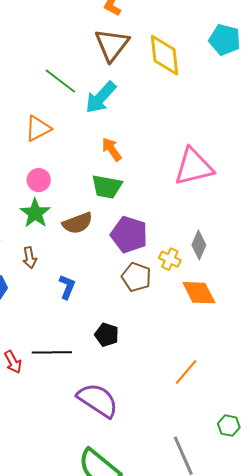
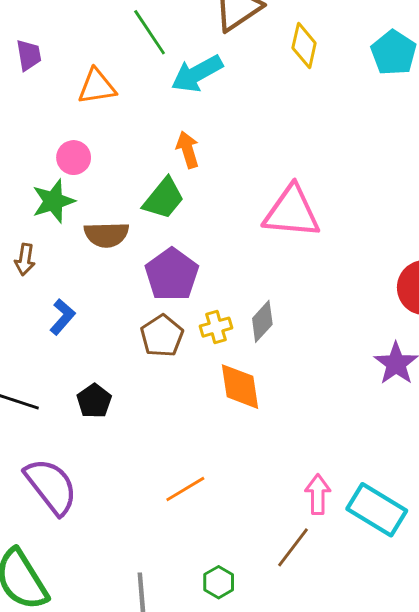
yellow diamond: (164, 55) -> (304, 46), size x0.7
green trapezoid: (107, 187) -> (164, 198), turned -80
yellow cross: (170, 259) -> (216, 327), turned 30

